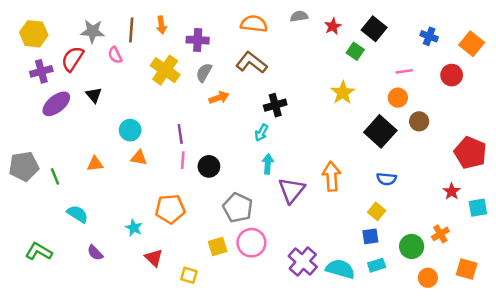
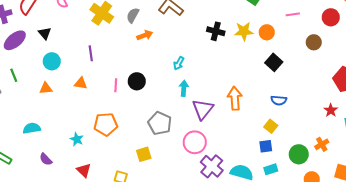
yellow star: (343, 93) -> (244, 31), turned 30
orange circle: (398, 98) -> (267, 32), moved
black cross: (275, 105) -> (216, 31), moved, turned 30
brown circle: (419, 121) -> (314, 42), moved
cyan circle: (130, 130) -> (52, 61), moved
black square: (380, 131) -> (274, 62), size x0.7
purple line: (180, 134) -> (91, 53), moved
black circle: (209, 166) -> (137, 81), moved
green line: (55, 176) -> (14, 75), moved
cyan semicircle: (78, 214) -> (32, 128), turned -42
pink circle: (251, 243) -> (195, 142), moved
red triangle: (154, 258) -> (84, 170), moved

